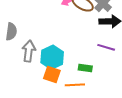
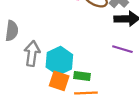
green rectangle: (85, 68) -> (82, 76), moved

